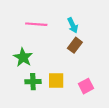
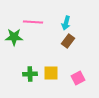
cyan arrow: (73, 25) -> (66, 23), turned 40
green star: (23, 57) -> (14, 37), moved, turned -30

